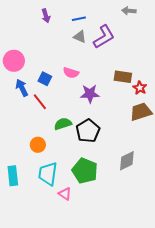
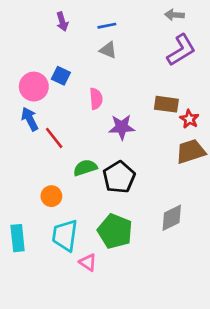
purple L-shape: (104, 37) -> (181, 50), moved
pink circle: (14, 61) -> (34, 87), moved
pink semicircle: (71, 73) -> (96, 99), turned -112
blue square: (45, 79) -> (61, 76), moved

